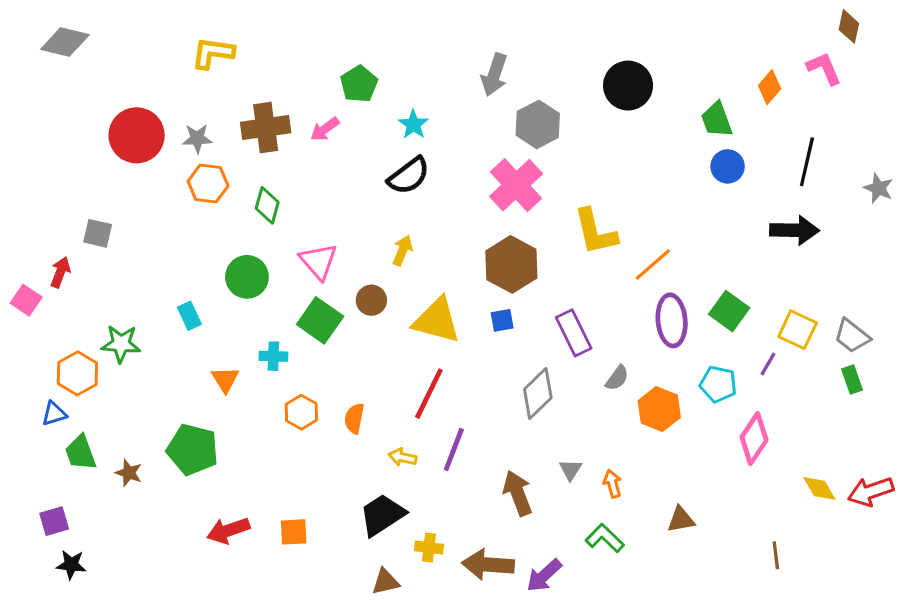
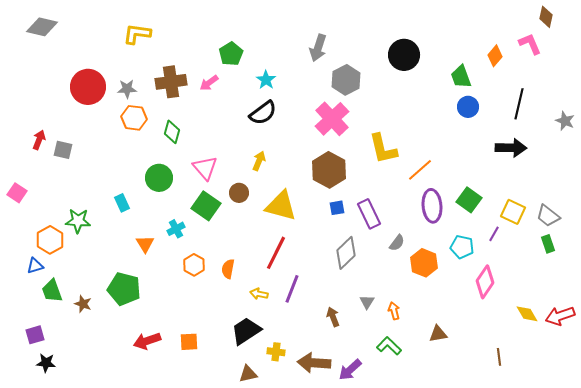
red arrow: (60, 272) -> (39, 140), moved
blue square: (502, 320) -> (337, 208), moved
cyan cross: (273, 356) -> (176, 229), turned -30
brown arrow: (518, 493) -> (333, 317), size x0.7

